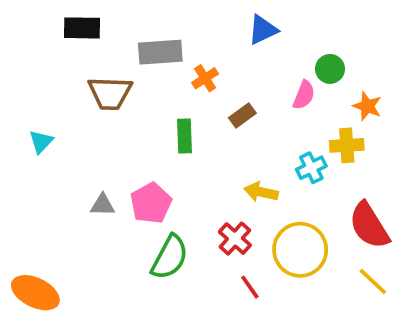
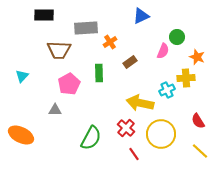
yellow arrow: (261, 192) -> (140, 103), size x1.5
pink pentagon: (151, 203) -> (69, 84), moved
red semicircle: (369, 226) -> (198, 121), size x0.6
orange ellipse: (35, 293) -> (21, 135), moved

